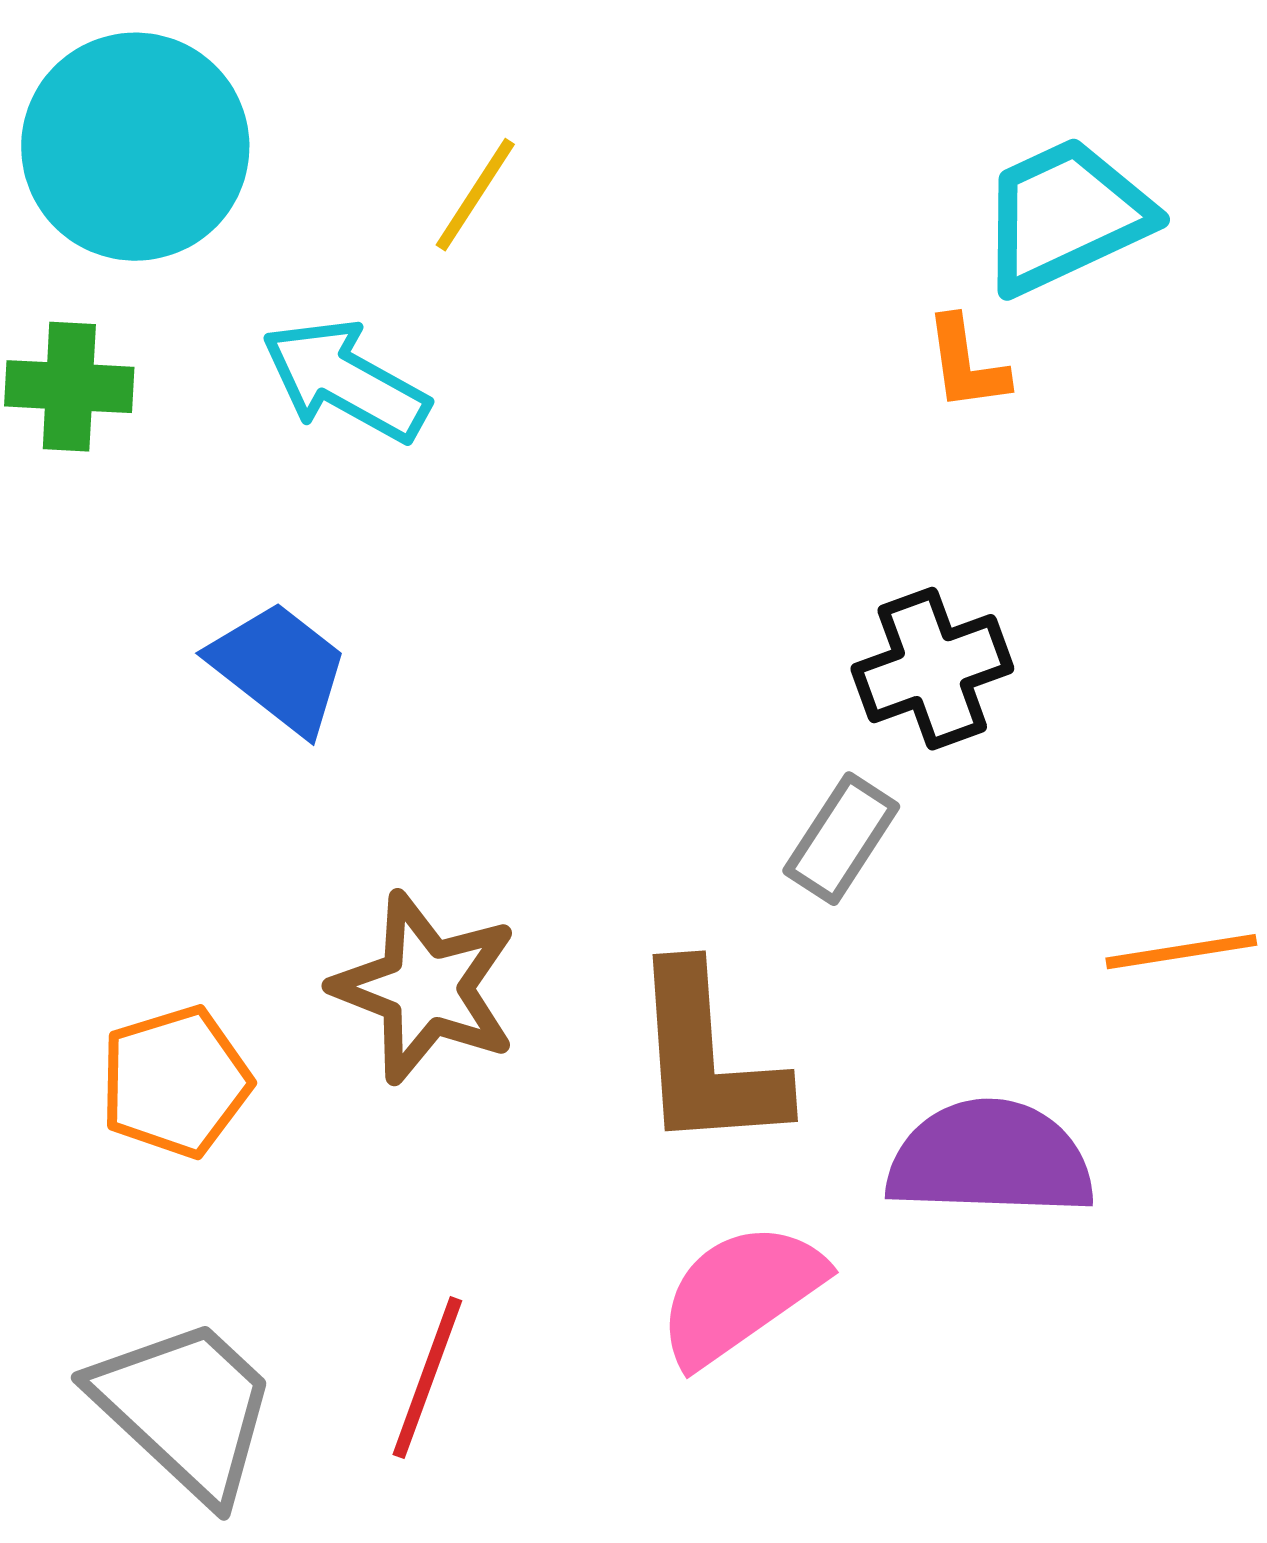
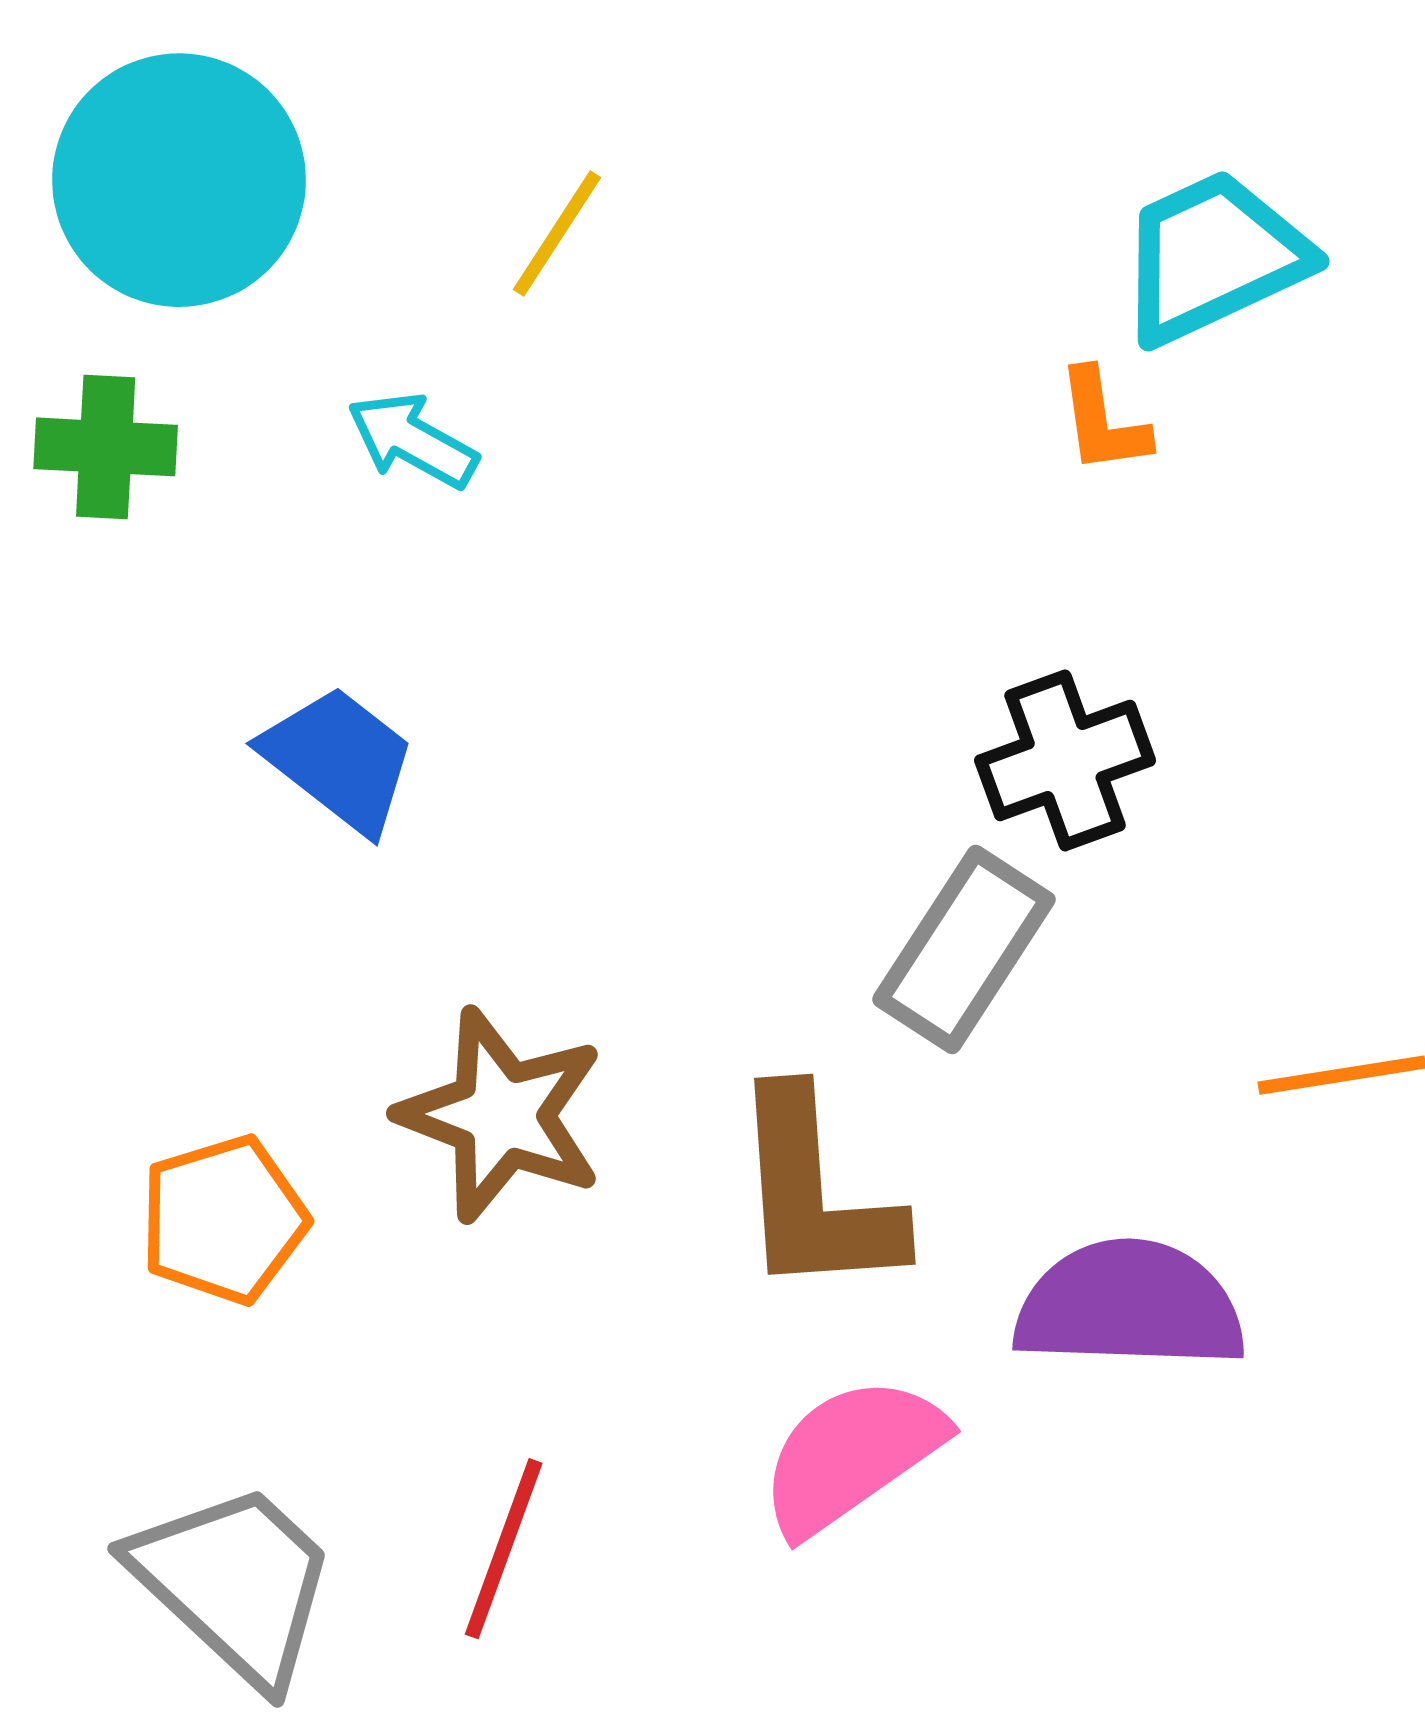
cyan arrow: (345, 381) -> (412, 440), size x0.7
gray rectangle: (841, 839) -> (964, 949), size x1.4

